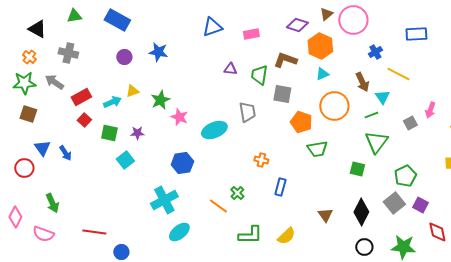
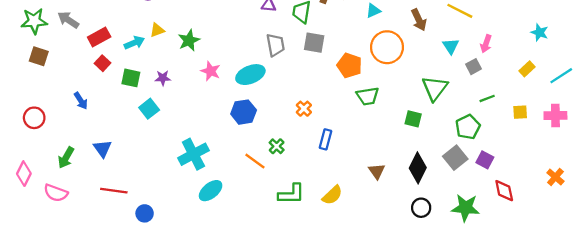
gray square: (282, 94) -> (314, 43), moved
cyan triangle: (382, 97) -> (451, 46), moved
pink arrow: (430, 110) -> (486, 44), moved
gray trapezoid: (247, 112) -> (275, 45), moved
green line: (371, 115) -> (487, 98), moved
pink star: (179, 117) -> (211, 71), moved
blue triangle: (42, 148) -> (102, 149), moved
orange cross: (261, 160) -> (304, 109), turned 32
blue hexagon: (182, 163) -> (244, 112), moved
green arrow: (52, 203) -> (66, 158), turned 54

